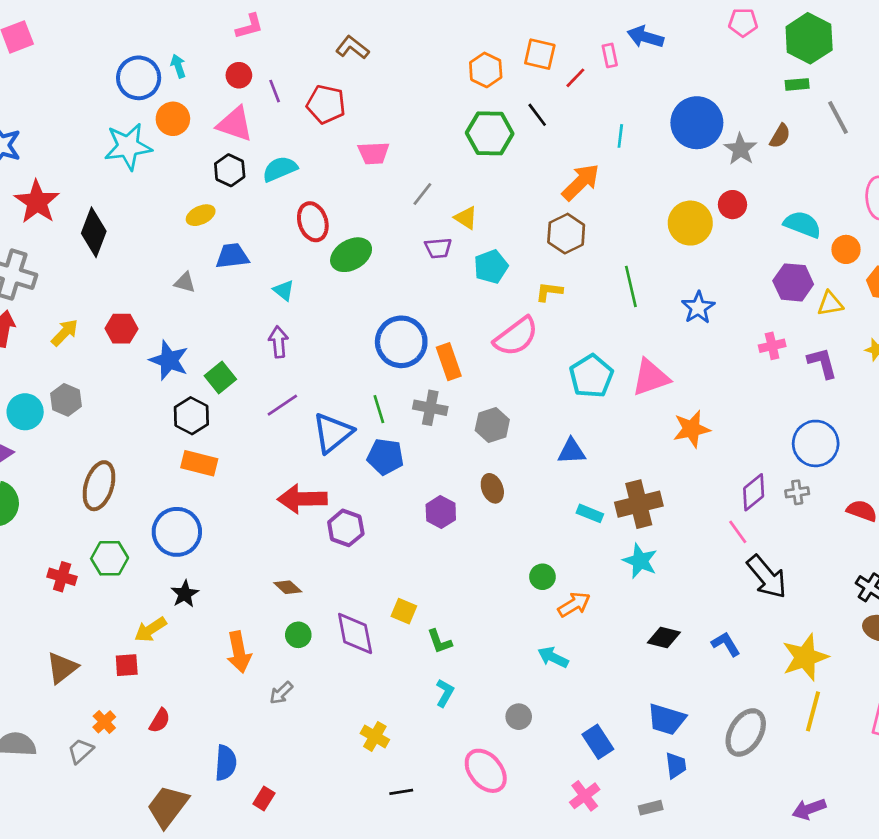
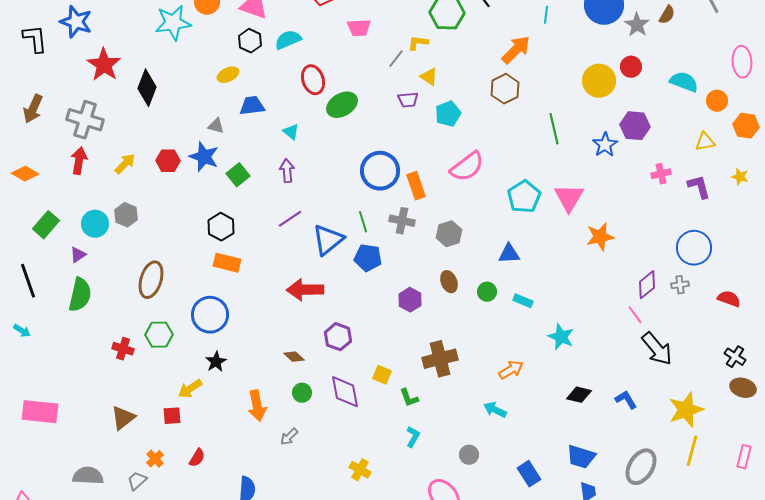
purple hexagon: (793, 282) -> (635, 126), moved
yellow L-shape: (549, 292) -> (418, 43), moved
blue star: (169, 360) -> (204, 157), moved
green square: (220, 377) -> (238, 175), moved
pink triangle: (651, 377) -> (569, 198), turned -40
brown cross: (639, 504) -> (440, 359), moved
purple hexagon: (346, 528) -> (338, 337), moved
green circle: (542, 577) -> (487, 292), moved

